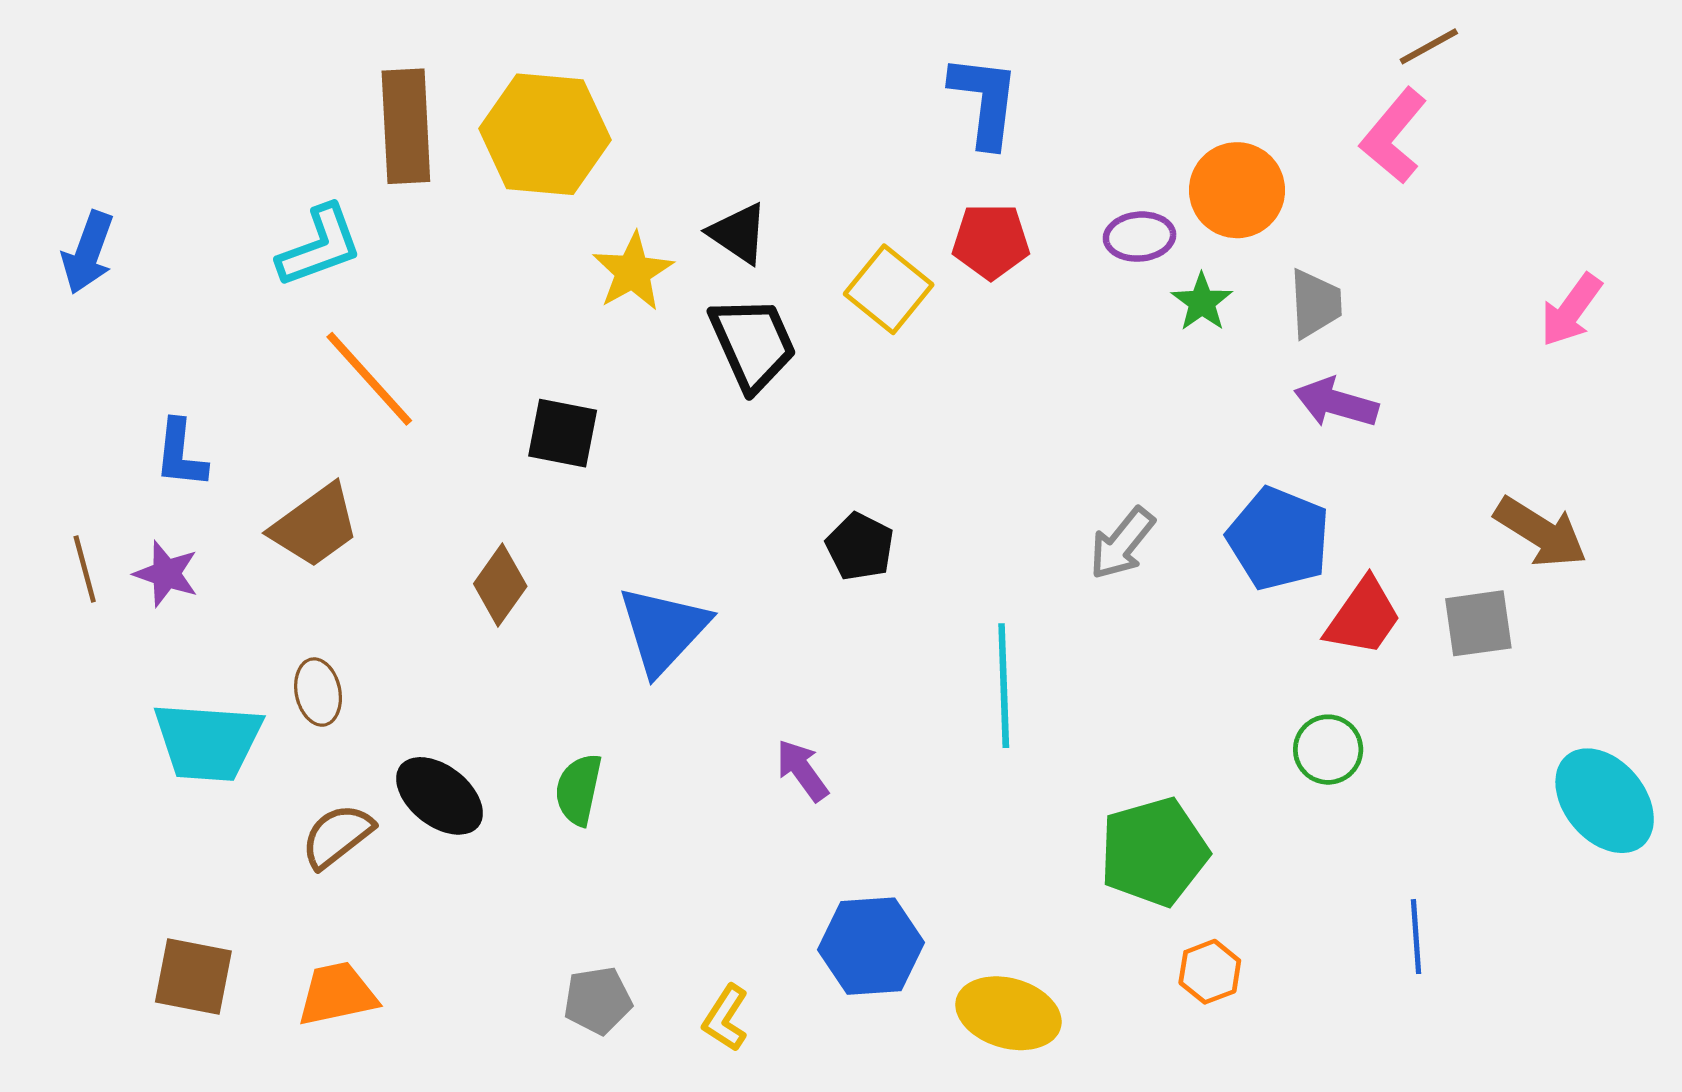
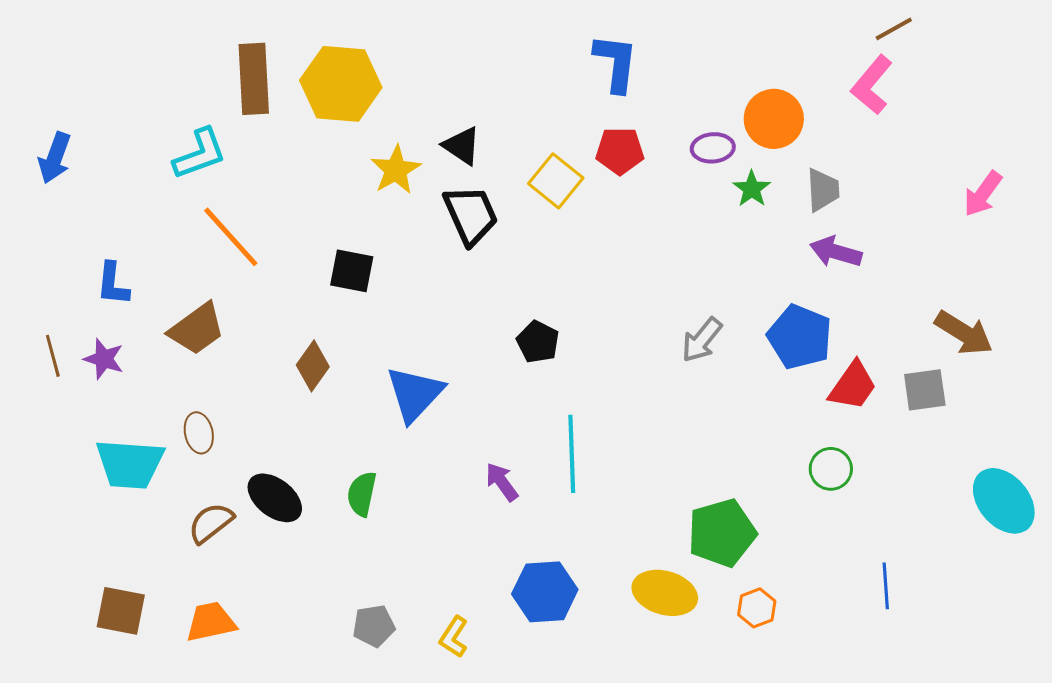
cyan line: (1004, 686) -> (572, 454), moved
yellow ellipse: (1008, 1013) -> (665, 593), moved

